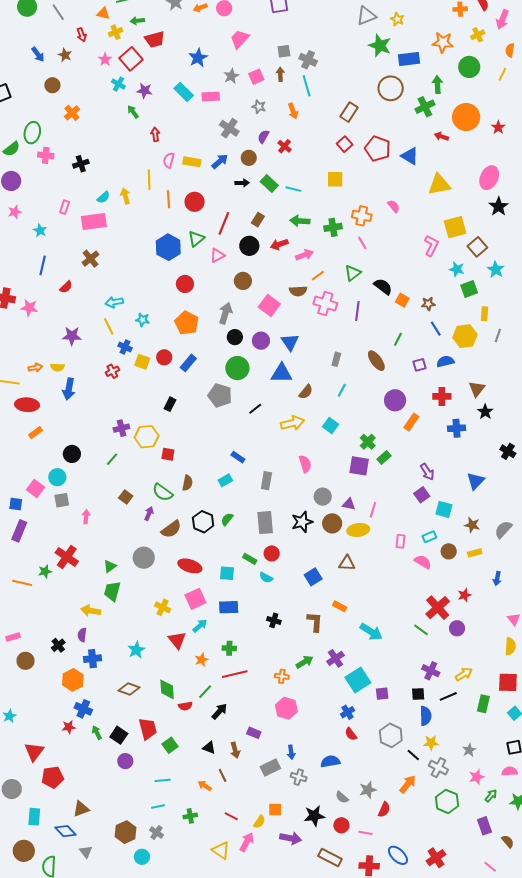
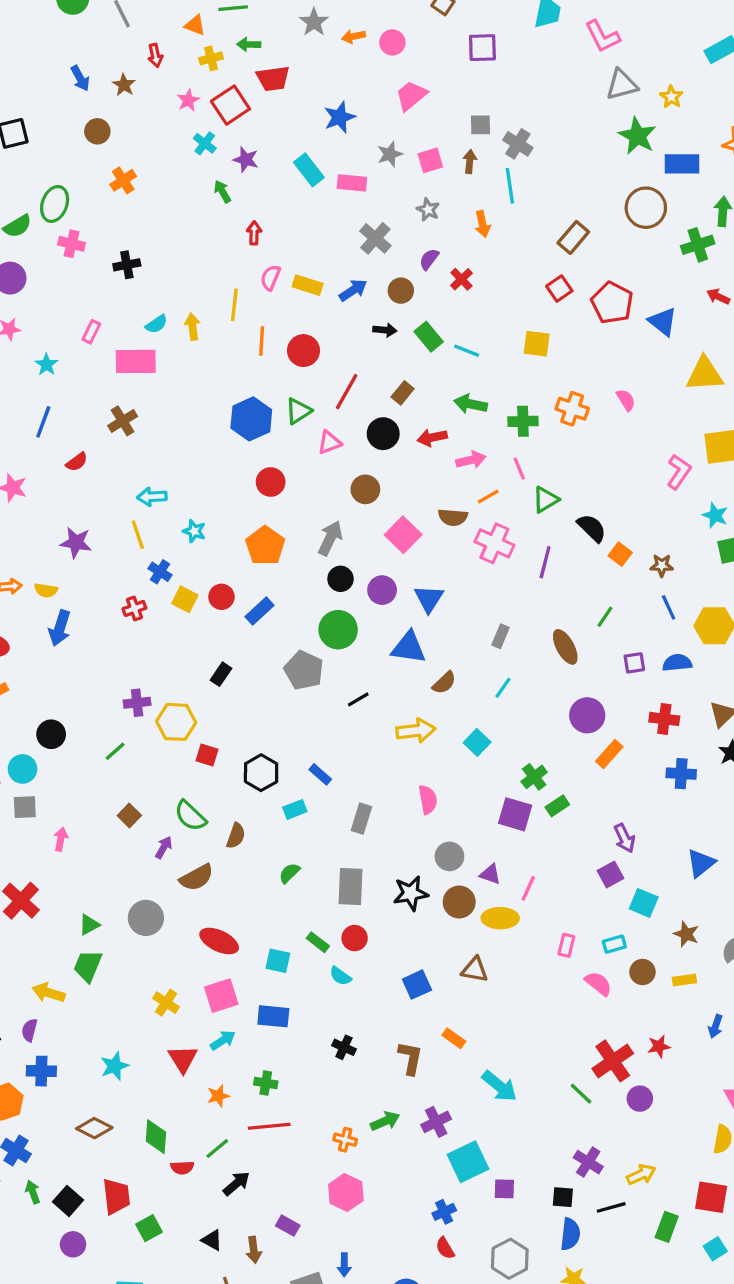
pink line: (362, 243) -> (519, 469), moved
brown semicircle: (187, 483) -> (236, 836), moved
black hexagon: (203, 522) -> (261, 773), moved

